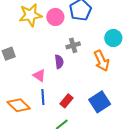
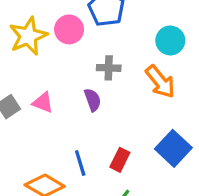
gray cross: (73, 45) -> (109, 68), turned 32
pink triangle: (39, 76) -> (43, 103), moved

